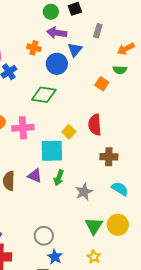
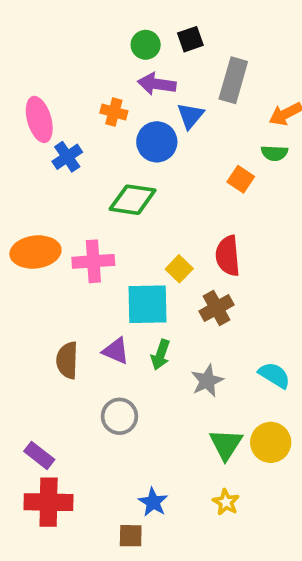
gray rectangle: (98, 31) -> (233, 80), size x1.6
brown cross: (109, 157) -> (217, 308), moved, turned -30
gray circle: (44, 236) -> (119, 416), moved

